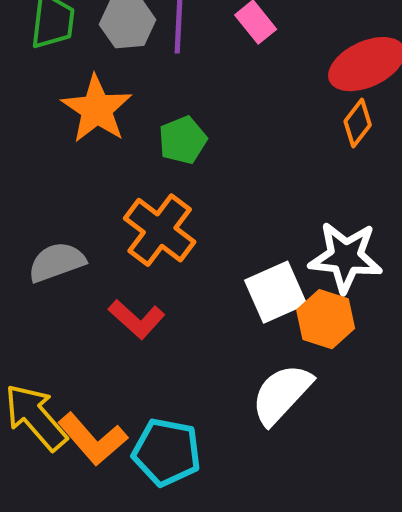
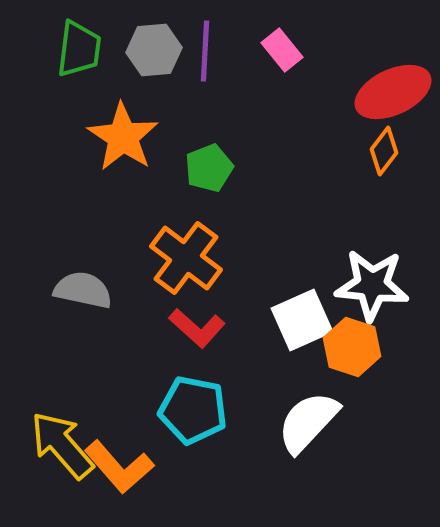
gray semicircle: (57, 262) -> (83, 290), turned 32
red L-shape: (137, 319) -> (197, 328), moved
cyan pentagon: (167, 452) -> (193, 410), moved

